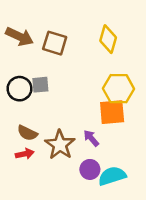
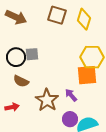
brown square: (55, 43) -> (57, 15), moved
brown semicircle: (27, 133) -> (21, 81), moved
red arrow: (25, 154) -> (12, 107), moved

